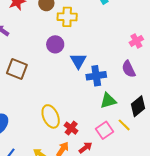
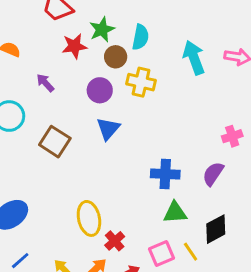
purple circle: (55, 44) -> (100, 90), moved
blue triangle: (78, 61) -> (108, 129), moved
purple semicircle: (129, 69) -> (213, 174), turned 48

